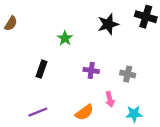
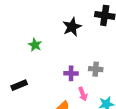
black rectangle: (42, 69) -> (19, 85), moved, turned 56
purple cross: (91, 70) -> (71, 73), moved

